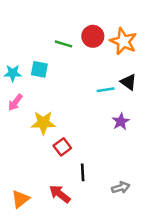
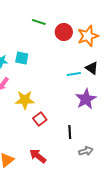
orange star: (123, 41) -> (88, 36), turned 30
green line: (64, 44) -> (39, 22), moved
purple star: (121, 121) -> (86, 99), size x1.5
black line: (83, 172) -> (70, 132), moved

